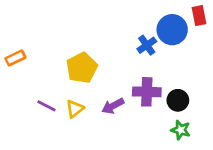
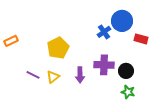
red rectangle: (199, 16) -> (141, 39), moved, turned -64
purple arrow: (113, 106) -> (80, 75), turned -63

